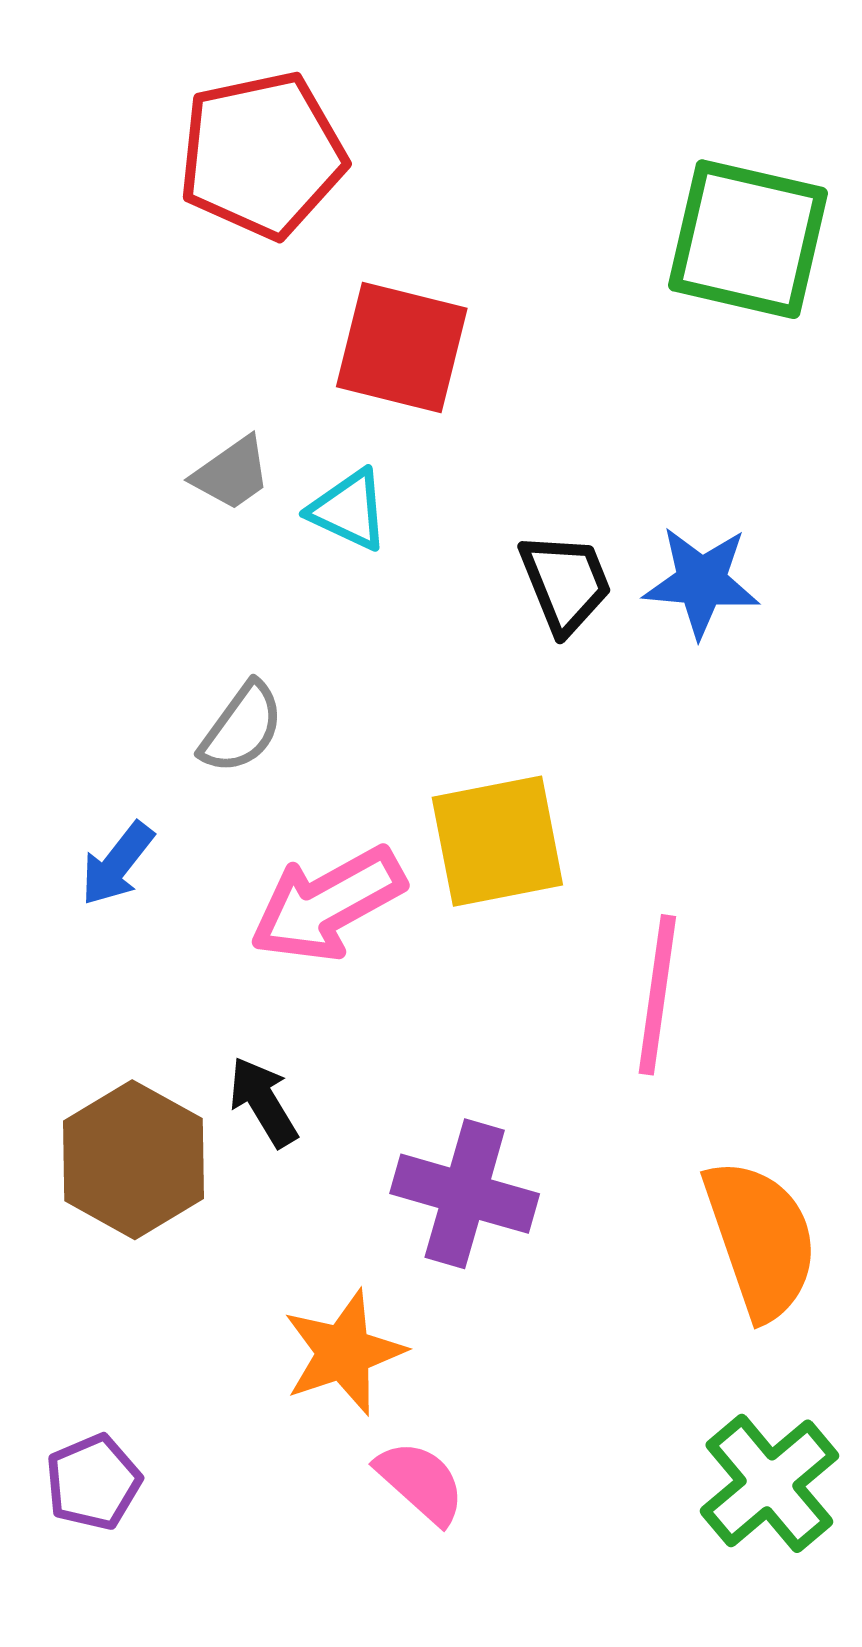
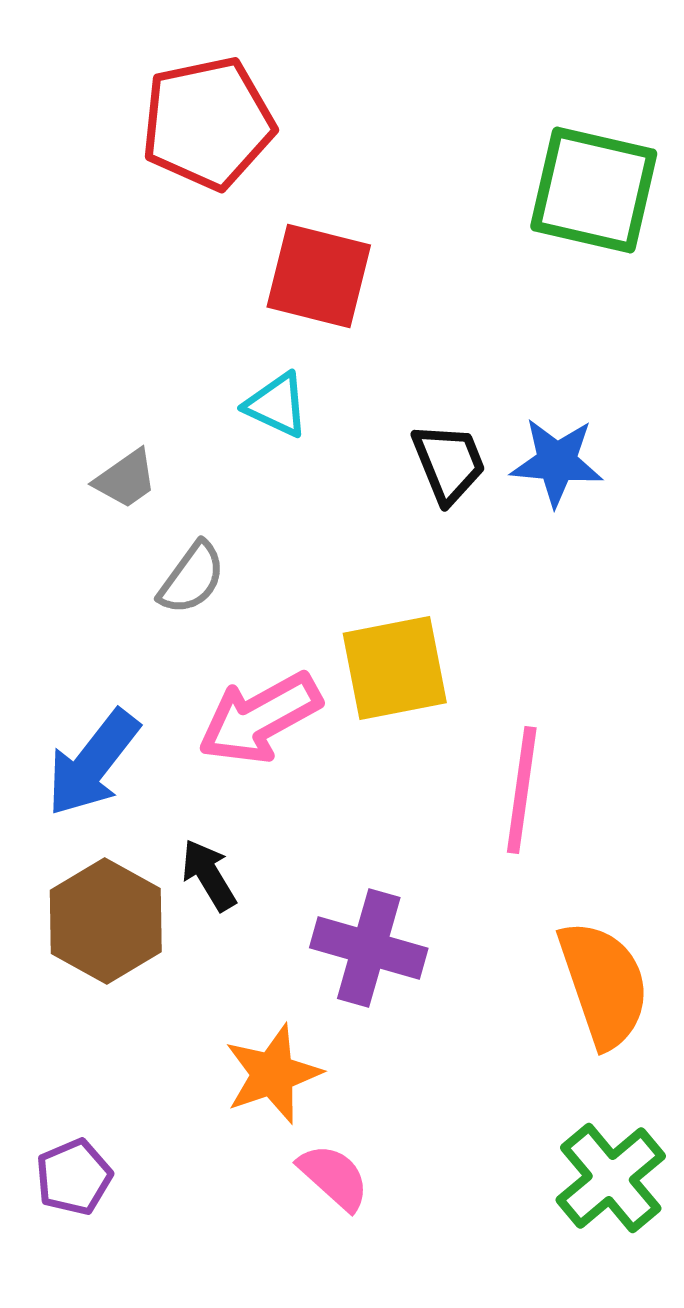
gray trapezoid: (232, 473) -> (126, 479), moved
blue arrow: (117, 864) -> (93, 763), moved, size x1.6

